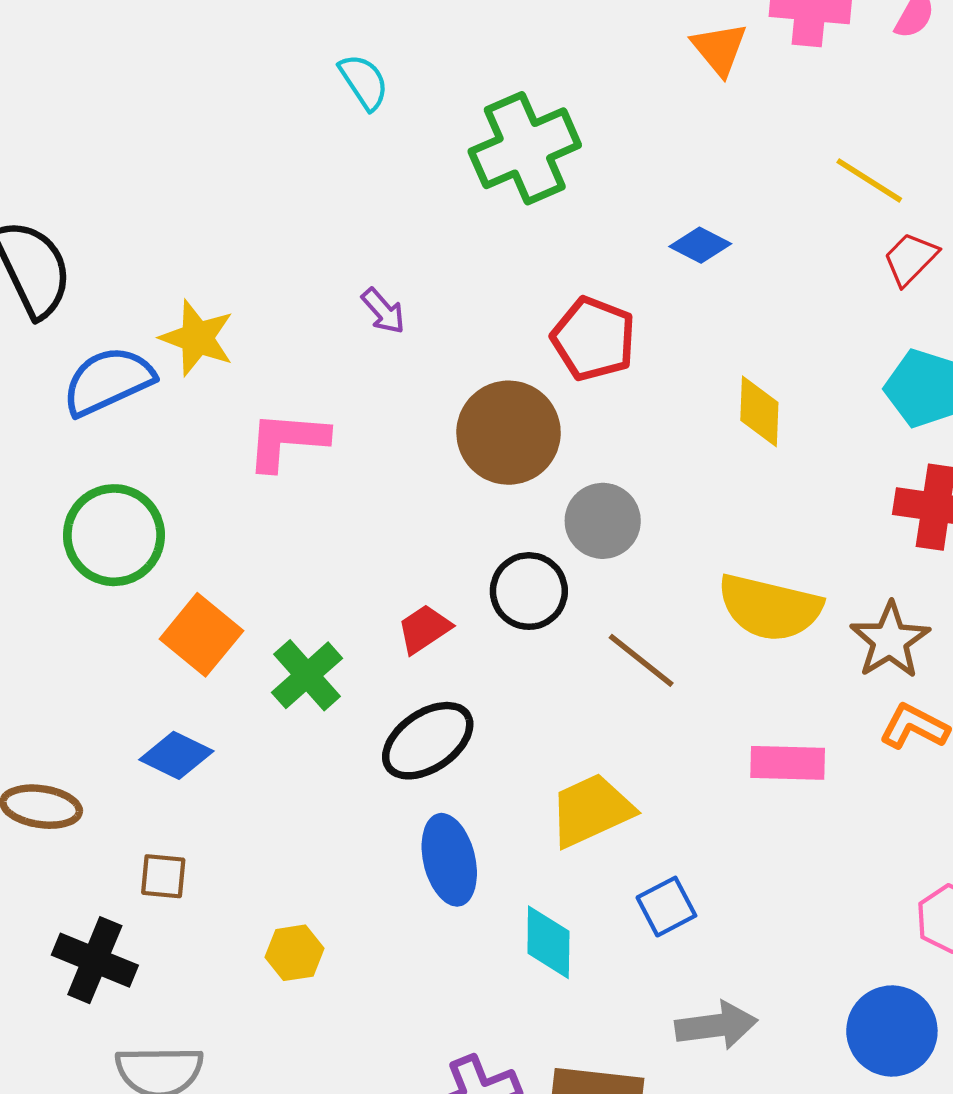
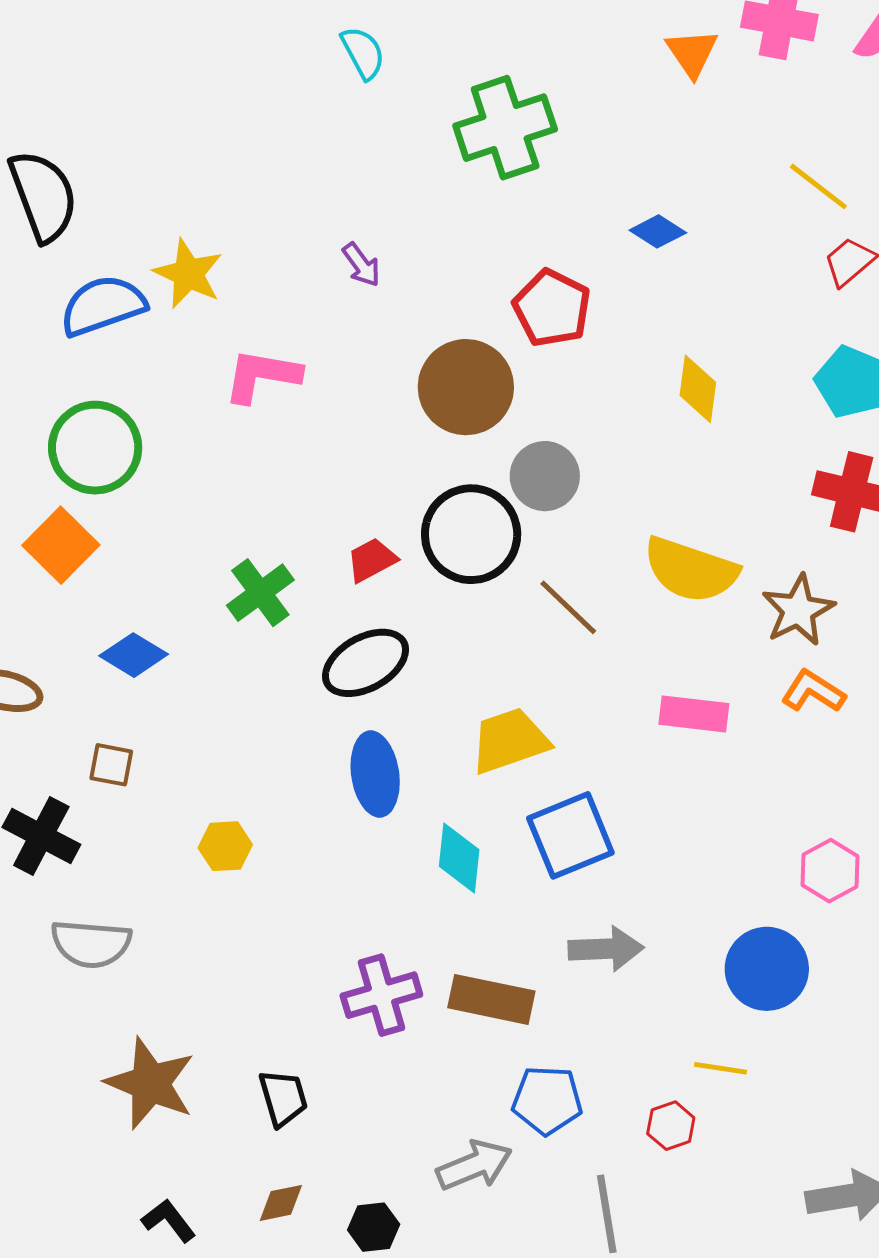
black circle: (529, 591) -> (471, 534), size x1.4
orange square: (201, 635) -> (61, 545), moved
blue square: (666, 907) -> (570, 835), size x1.6

